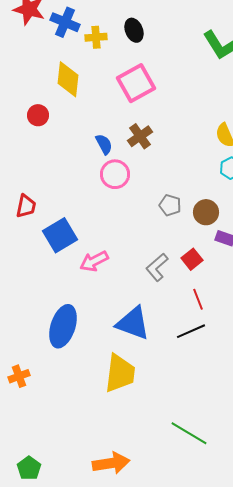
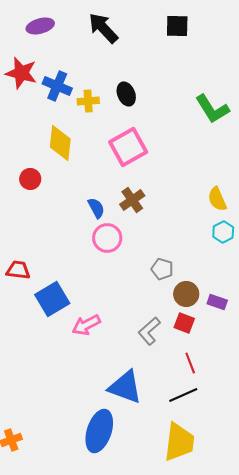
red trapezoid: (26, 206) -> (18, 270), turned -95
brown circle: (206, 212) -> (186, 294), moved
red square: (192, 259) -> (184, 323), turned -30
blue ellipse: (63, 326) -> (99, 431), moved
yellow trapezoid: (120, 373) -> (179, 442), moved

